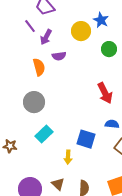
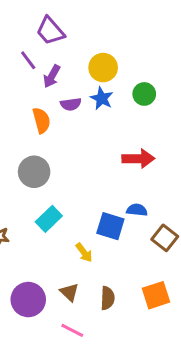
blue star: (101, 20) -> (102, 98), moved
red arrow: (105, 93) -> (138, 159), turned -65
blue semicircle: (112, 124) -> (137, 210), moved
yellow arrow: (68, 157) -> (84, 253), turned -40

